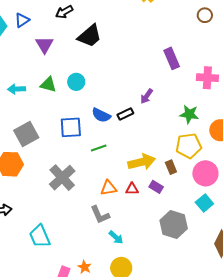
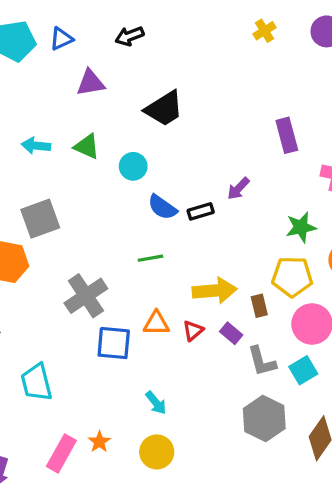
black trapezoid: (90, 36) -> (164, 109), moved
purple triangle: (44, 45) -> (91, 83), turned 42
cyan circle: (76, 82) -> (133, 166), moved
green star: (189, 114) -> (301, 227), turned -30
blue square: (71, 127) -> (114, 343), moved
red triangle: (132, 189) -> (193, 331), turned -48
gray L-shape: (100, 215) -> (262, 361), moved
gray hexagon: (174, 224) -> (264, 418), moved

